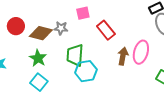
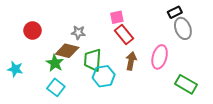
pink square: (83, 13) -> (117, 17), moved
brown diamond: (41, 33) -> (67, 51), moved
brown arrow: (123, 56) -> (131, 61), moved

